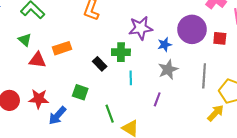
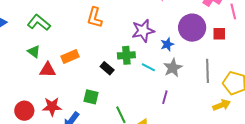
cyan line: (131, 78) -> (148, 67), moved, turned -56
yellow arrow: (216, 113) -> (222, 105), turned 30

